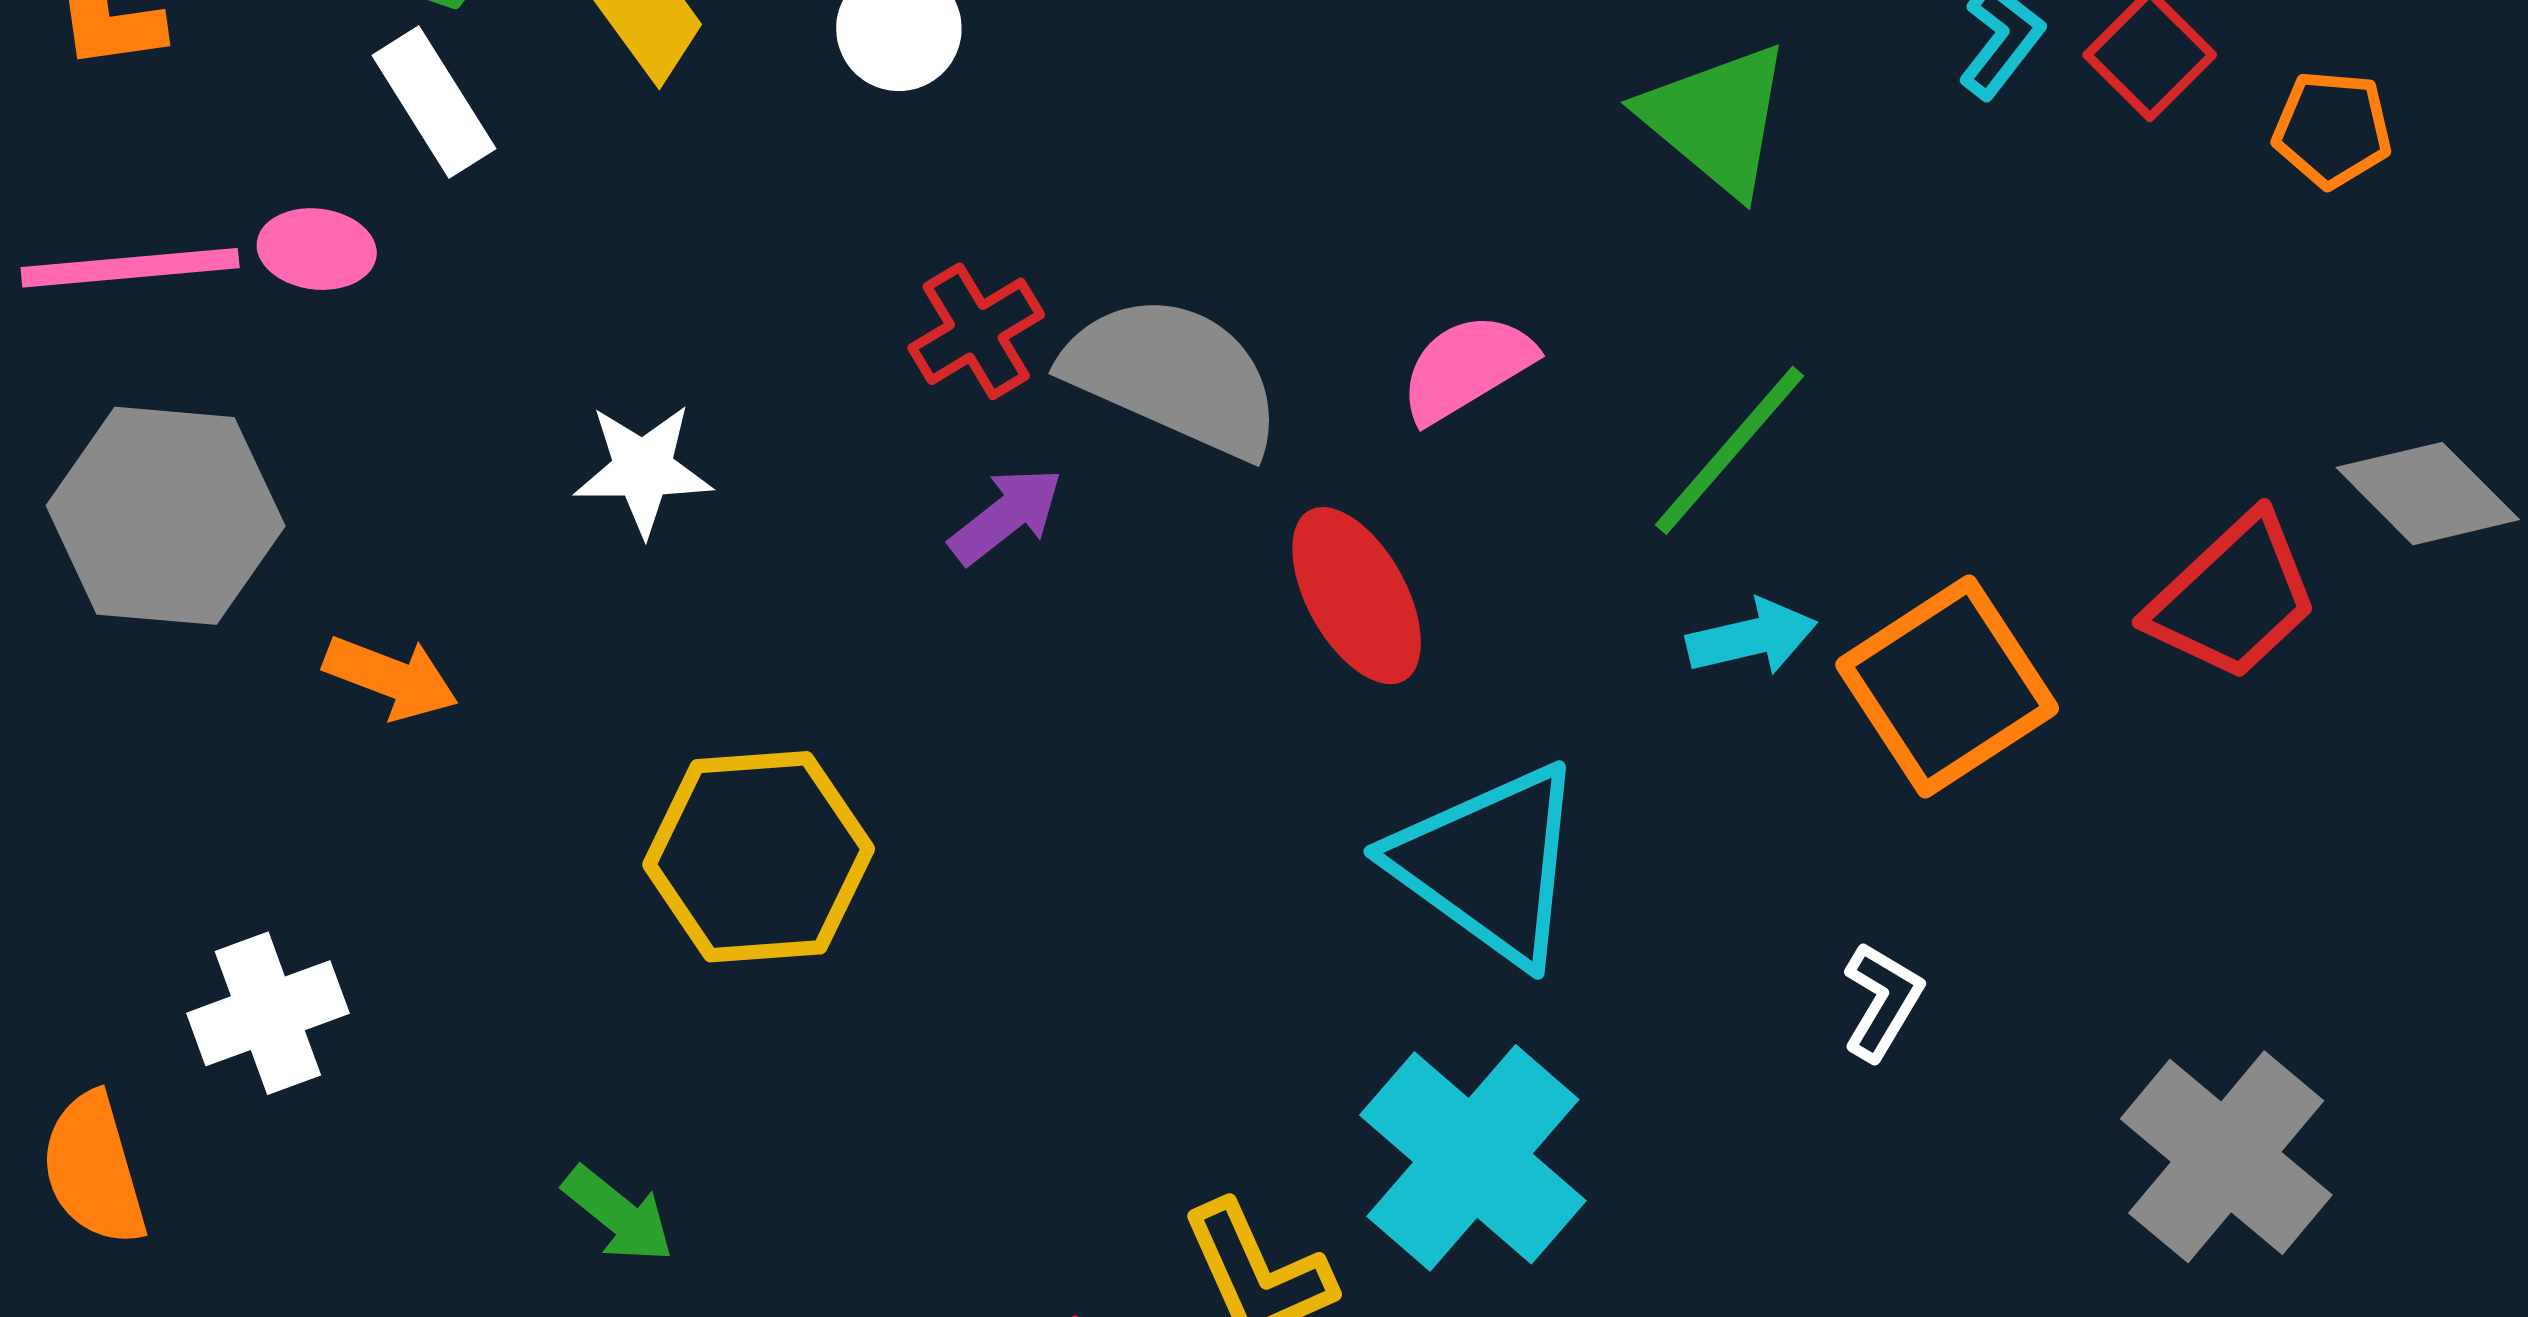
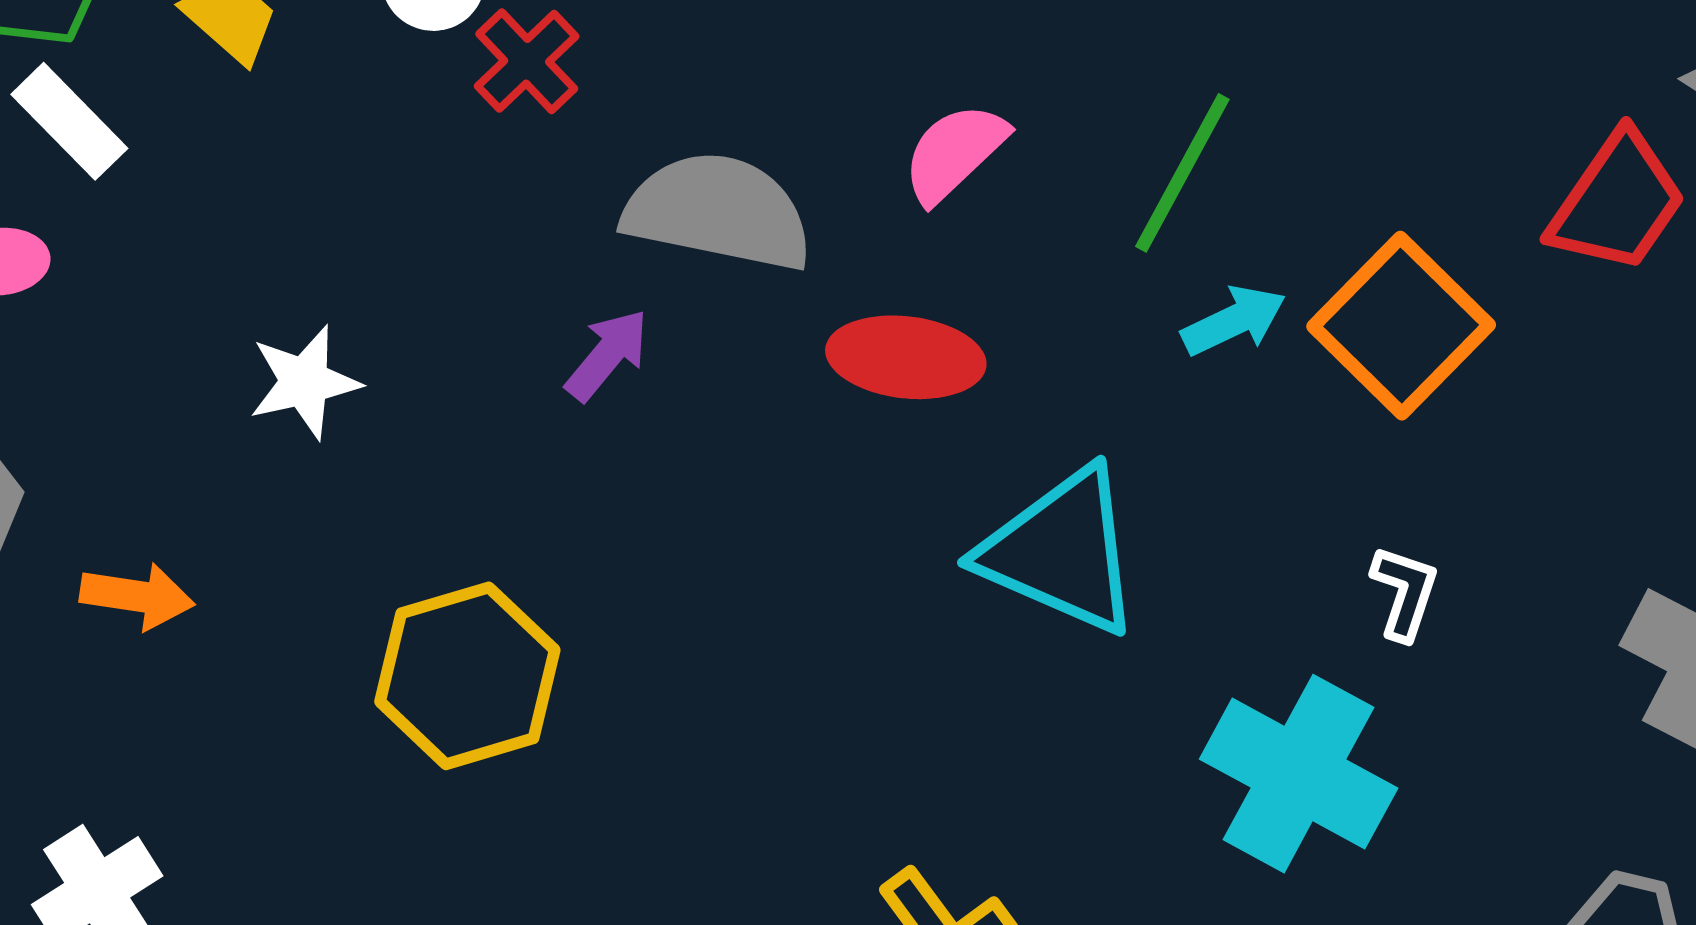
red cross: (976, 331) -> (527, 61), moved
red ellipse: (1357, 596) -> (906, 357), turned -42
cyan cross: (1473, 1158) -> (1299, 774), moved

